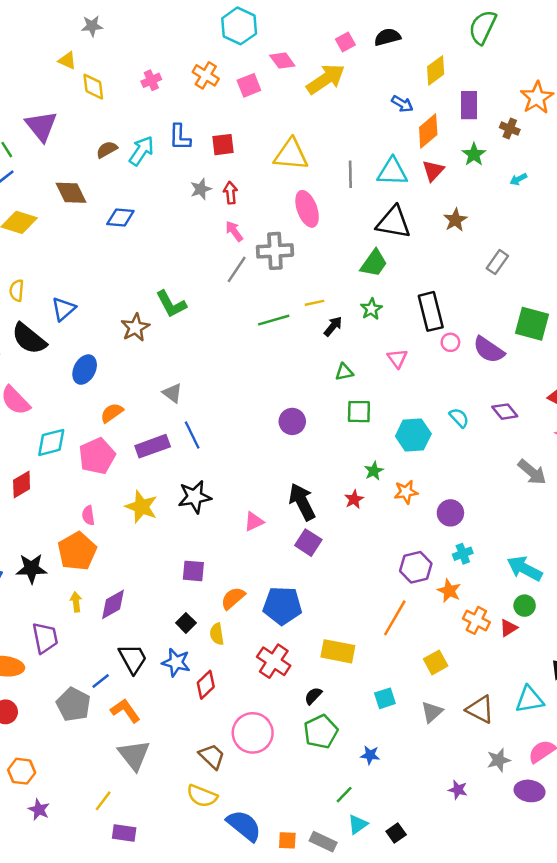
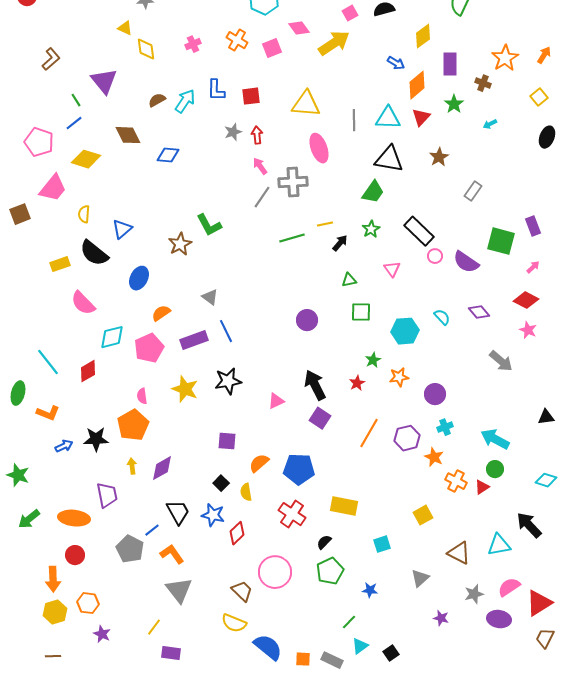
black rectangle: (431, 311) -> (419, 231), turned -32
orange line: (395, 618) -> (369, 433), moved
gray triangle: (432, 712) -> (420, 578), moved

